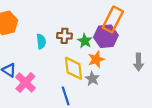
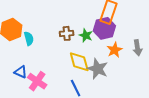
cyan semicircle: (41, 41) -> (29, 38), moved
orange star: (96, 59) -> (115, 50), moved
gray star: (92, 79) -> (98, 69), size x1.5

